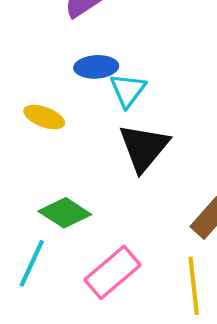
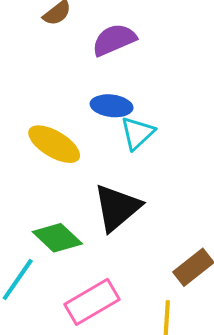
yellow ellipse: (44, 117) -> (54, 144), size x1.4
black triangle: (144, 148) -> (117, 208), moved

